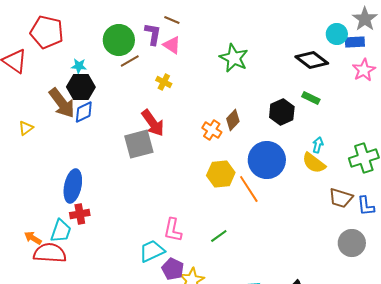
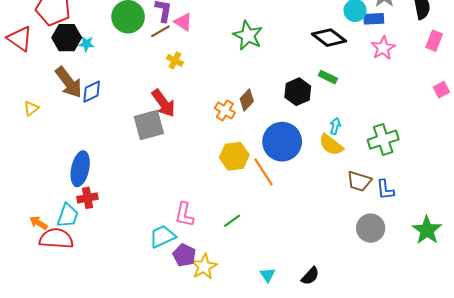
brown line: (130, 61) -> (160, 31), moved
black hexagon: (81, 87) -> (67, 38), moved

